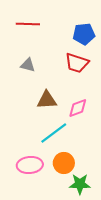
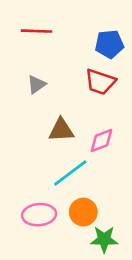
gray triangle: (28, 65) -> (36, 84), turned -49

